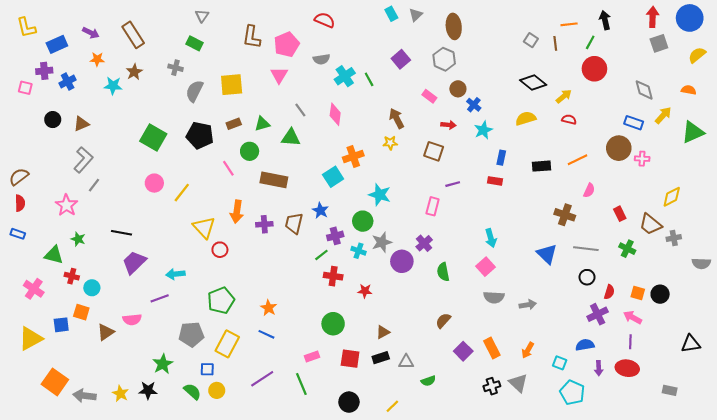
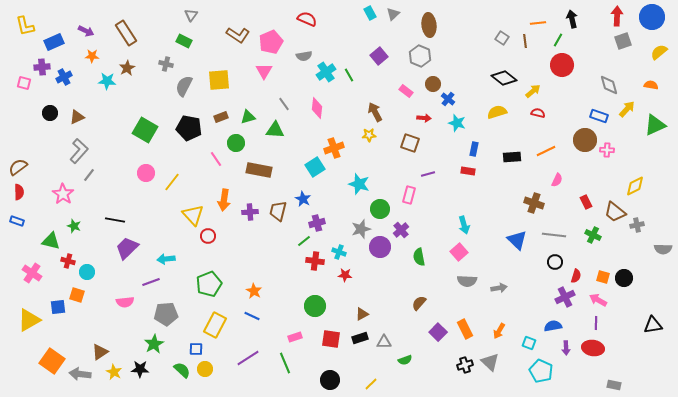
brown L-shape: (252, 37) -> (238, 35), turned -65
cyan star: (483, 130) -> (457, 123), turned -30
green circle: (363, 221) -> (380, 209), moved
cyan cross: (358, 251) -> (339, 252), moved
brown triangle: (106, 332) -> (100, 352), moved
gray pentagon: (191, 334) -> (166, 314), moved
gray rectangle: (670, 390) -> (614, 385), moved

